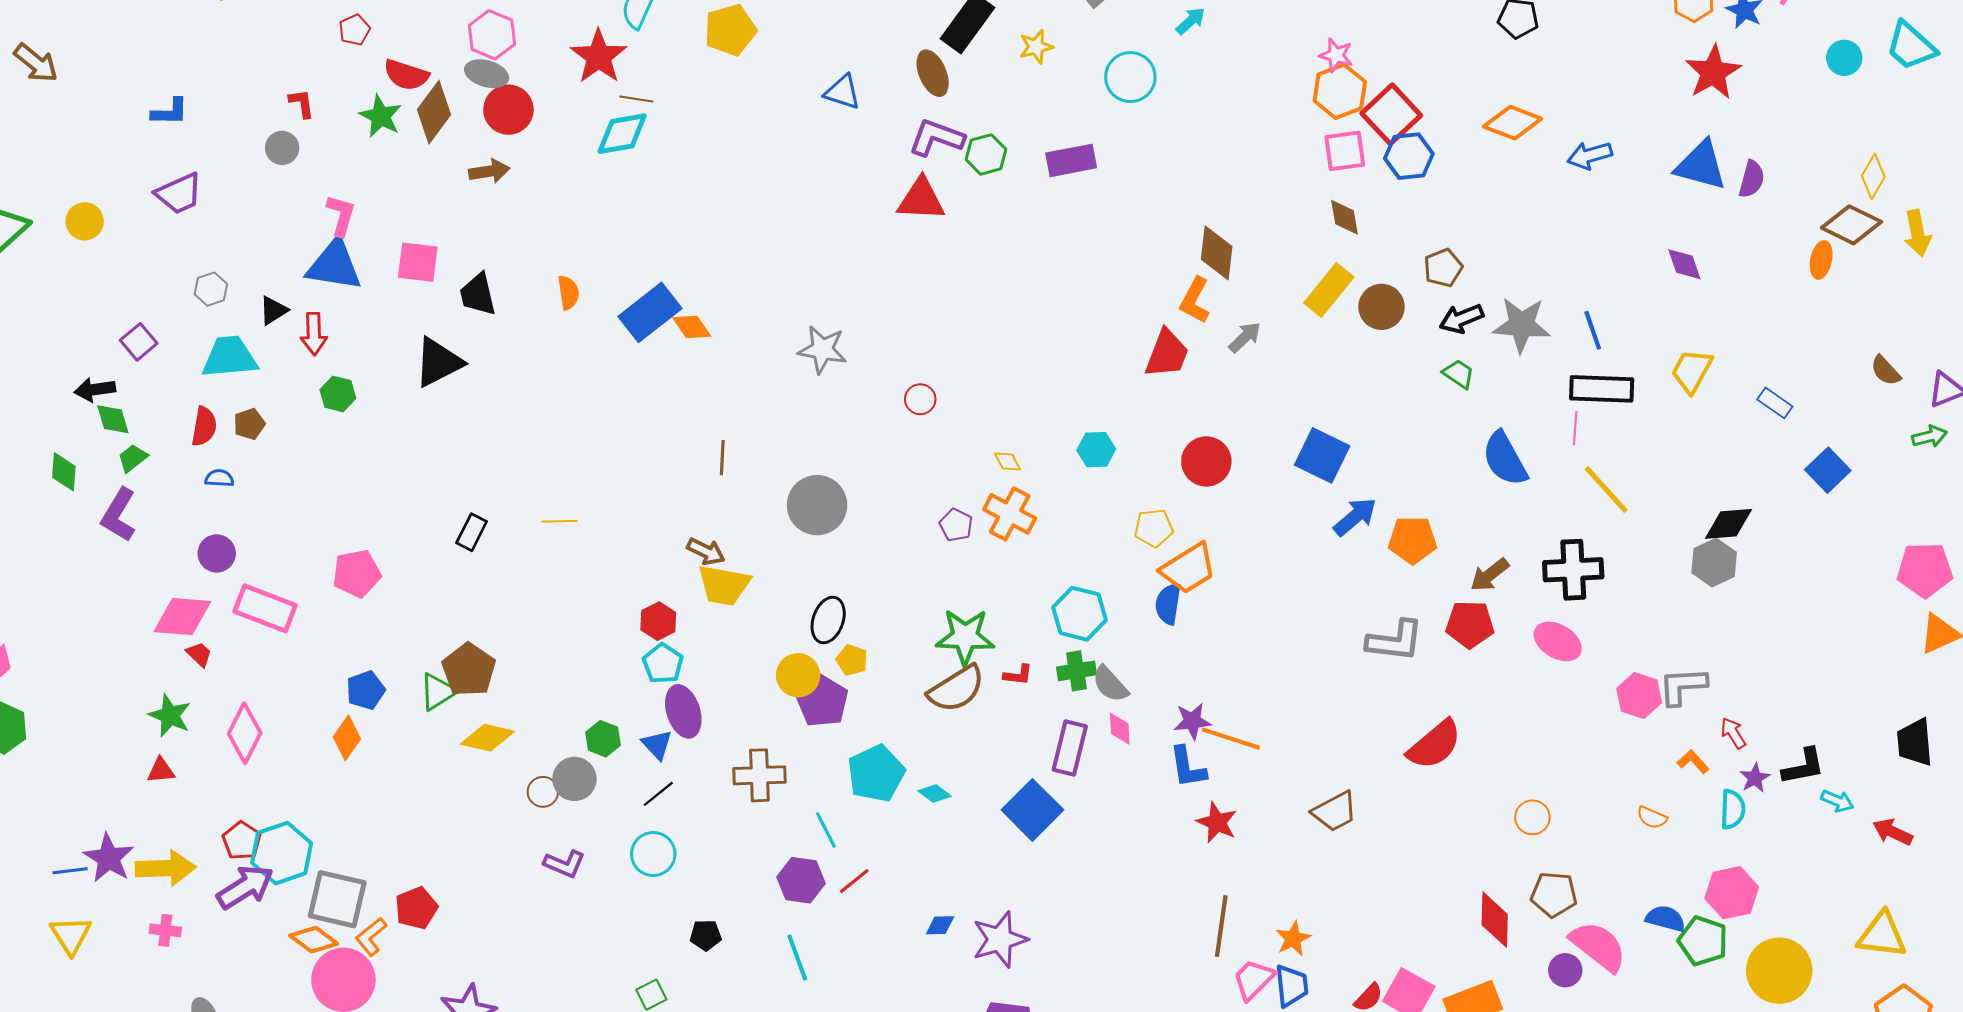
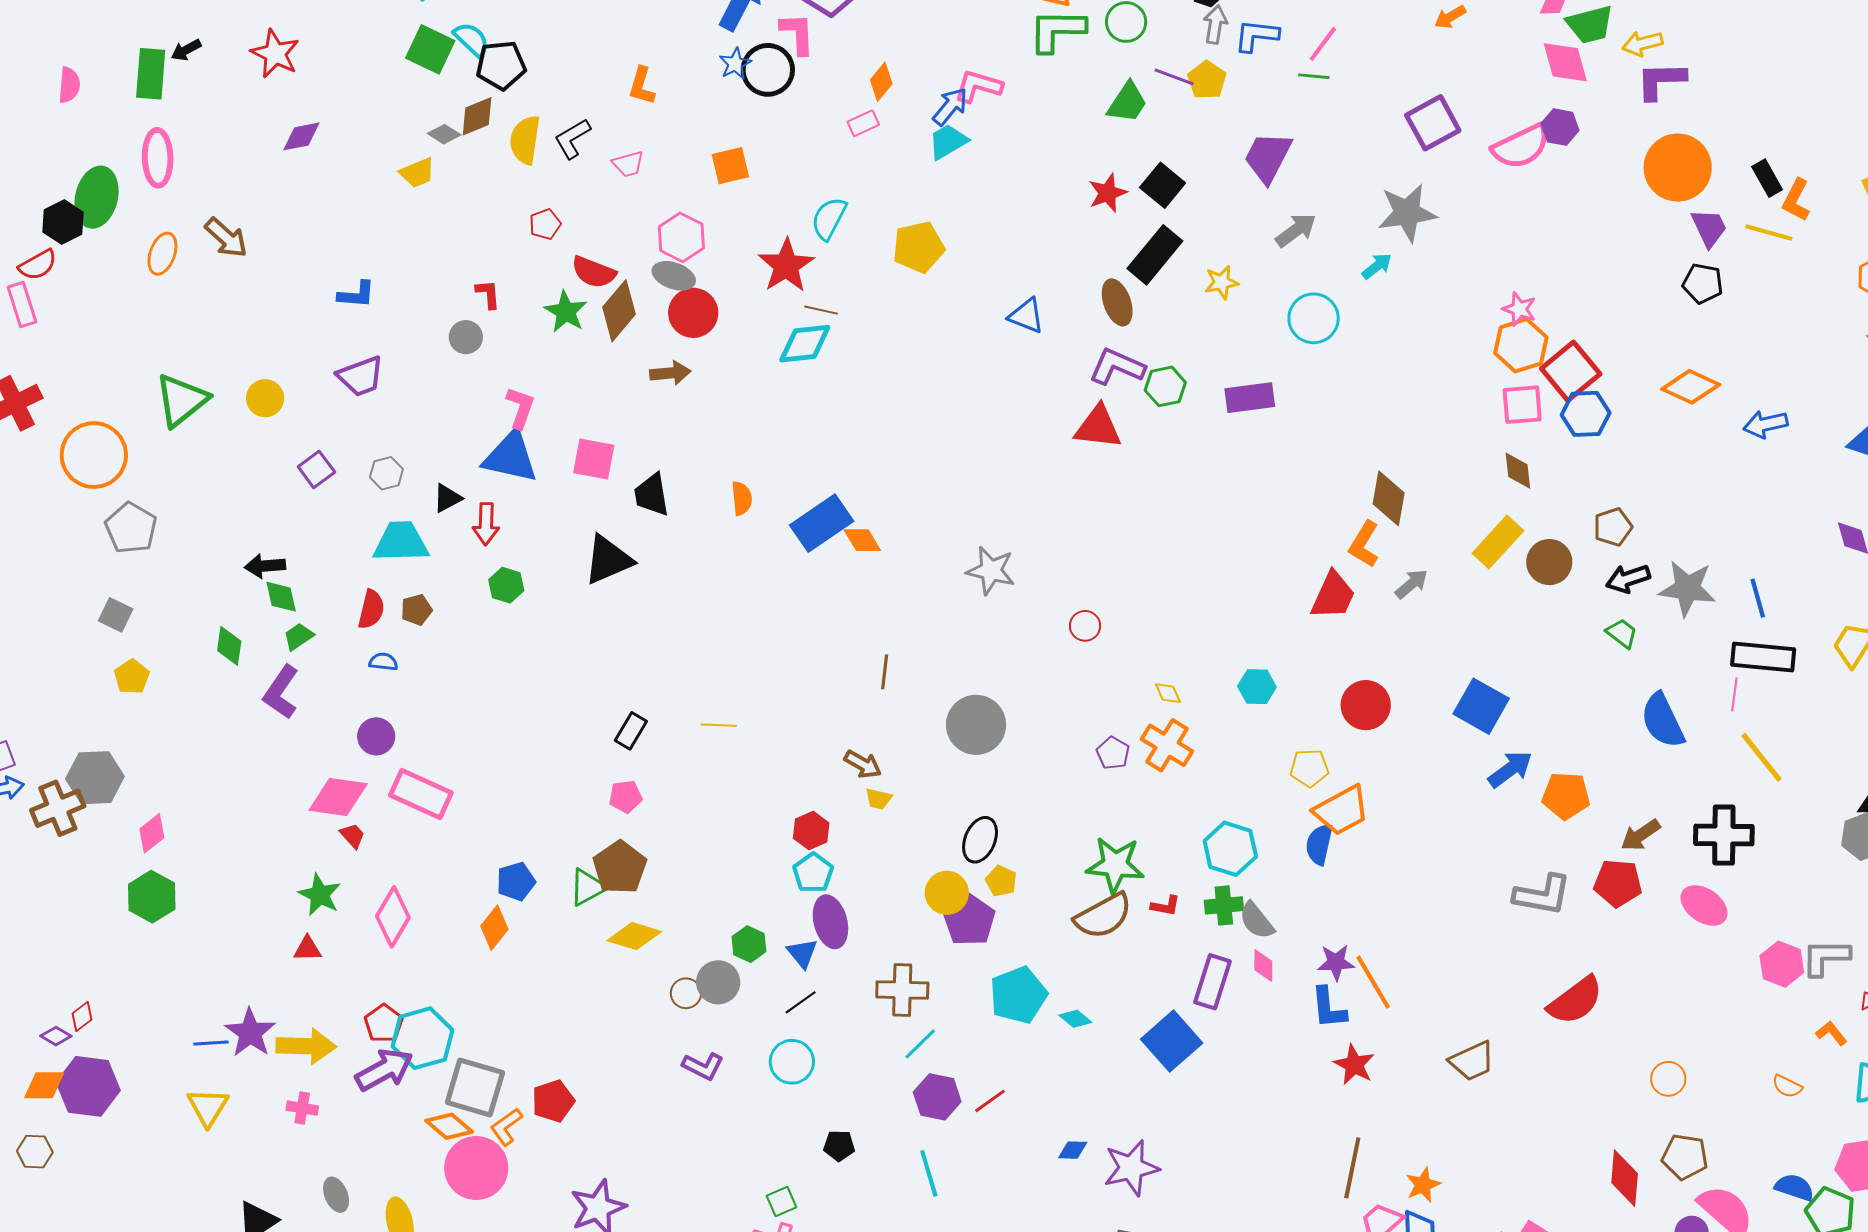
purple square: (139, 342) -> (316, 469), moved
pink pentagon: (357, 573) -> (626, 797), moved, size x0.7
yellow trapezoid: (724, 585) -> (878, 799), size x0.5
orange line: (1231, 739) -> (1373, 982), turned 38
cyan line: (826, 830) -> (920, 1044), moved, turned 69

